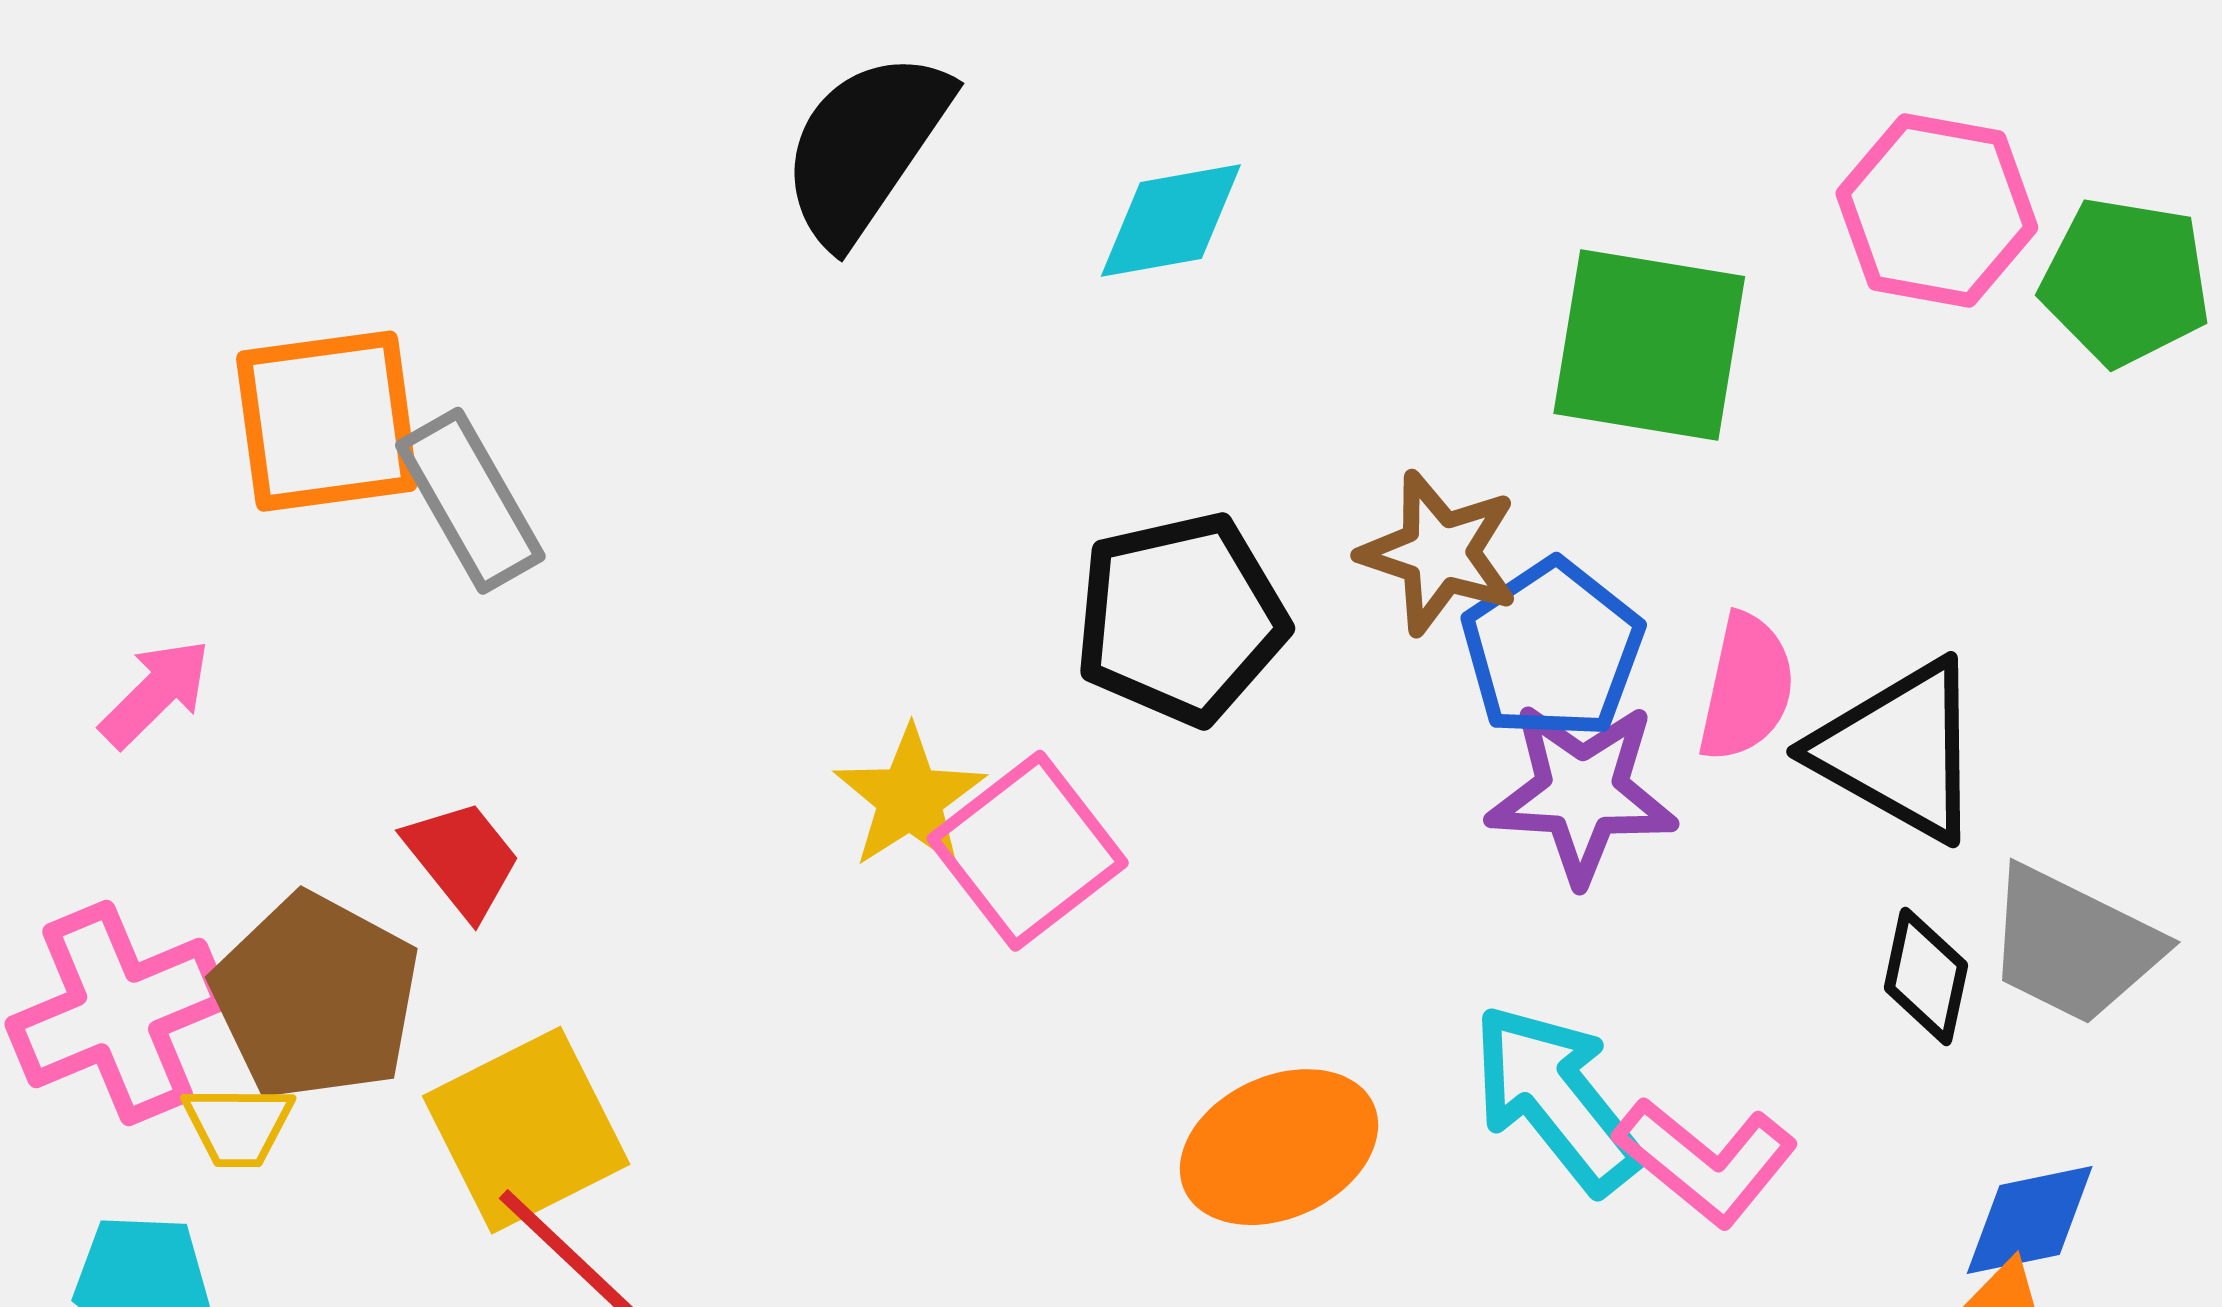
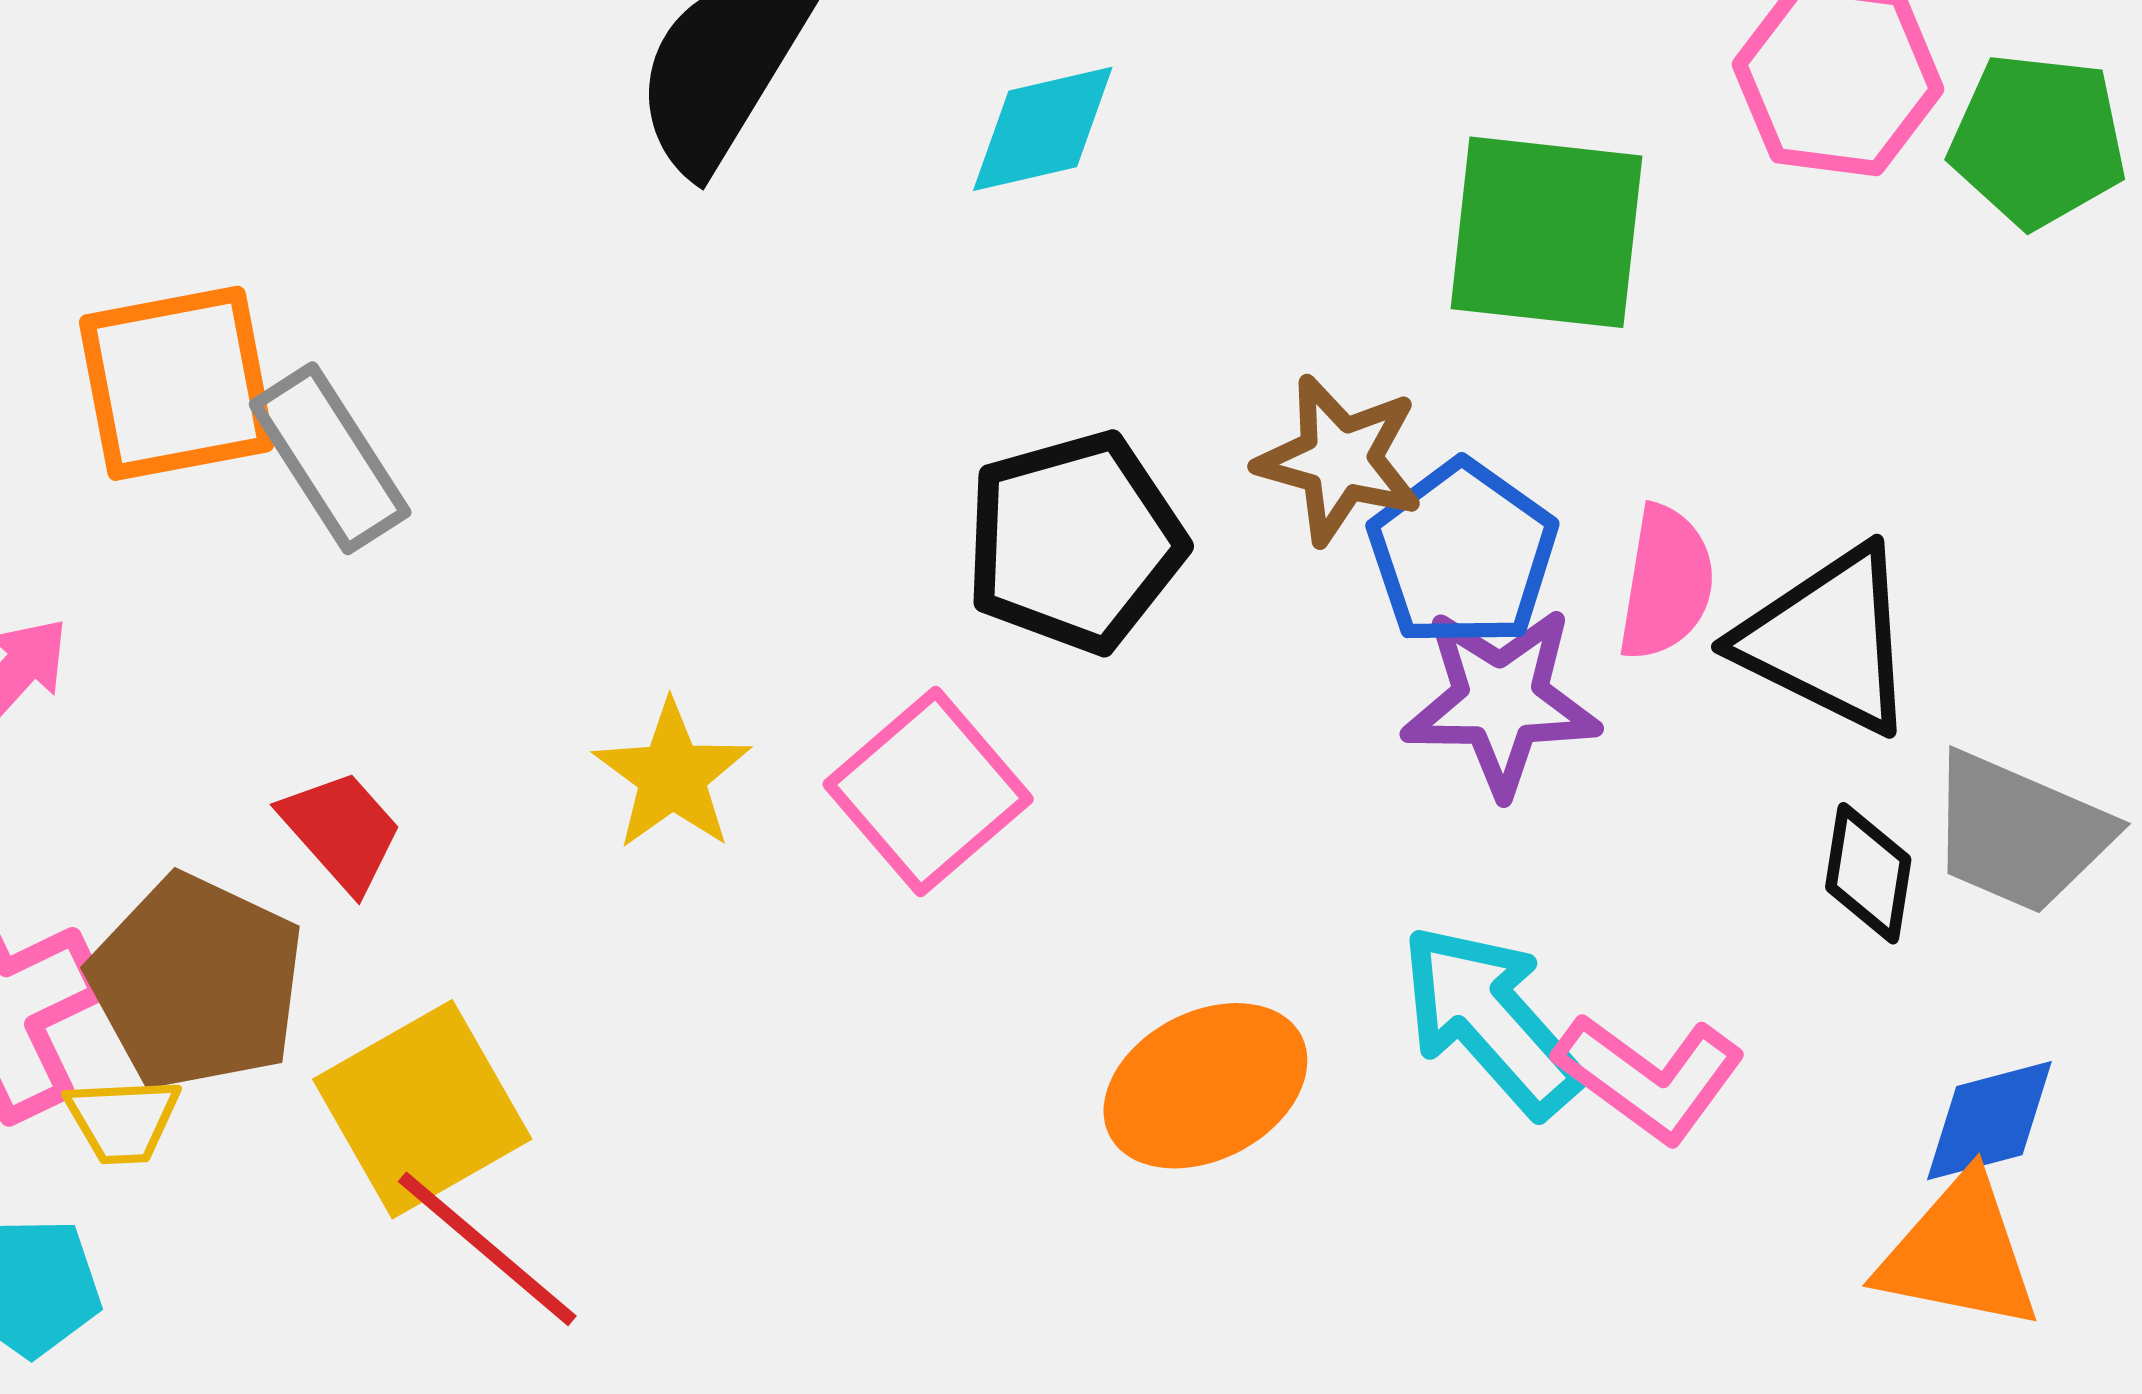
yellow star: (910, 798) -> (672, 776), moved

